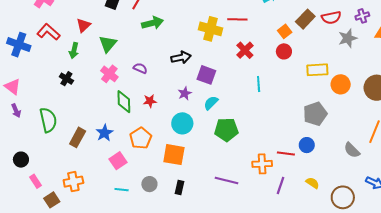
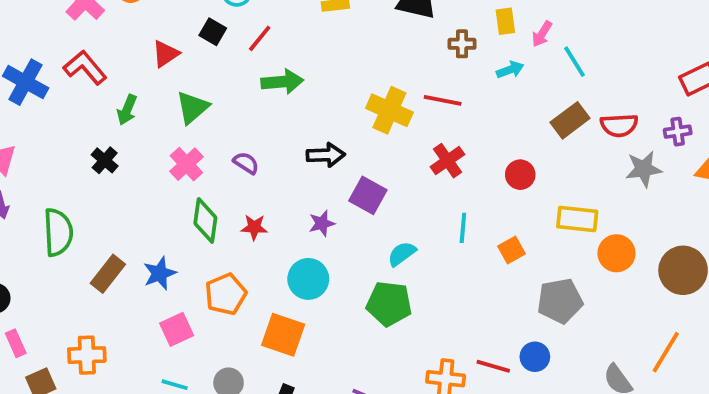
red triangle: (83, 25) -> (166, 54), moved
orange square: (285, 31) -> (512, 250), moved
cyan semicircle: (211, 103) -> (402, 254), moved

